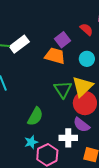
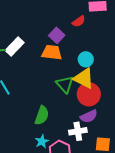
red semicircle: (86, 29) -> (79, 21), turned 112
cyan circle: (87, 59) -> (86, 59), moved
yellow triangle: (82, 86) -> (84, 78), turned -40
purple semicircle: (81, 125) -> (89, 116), turned -54

